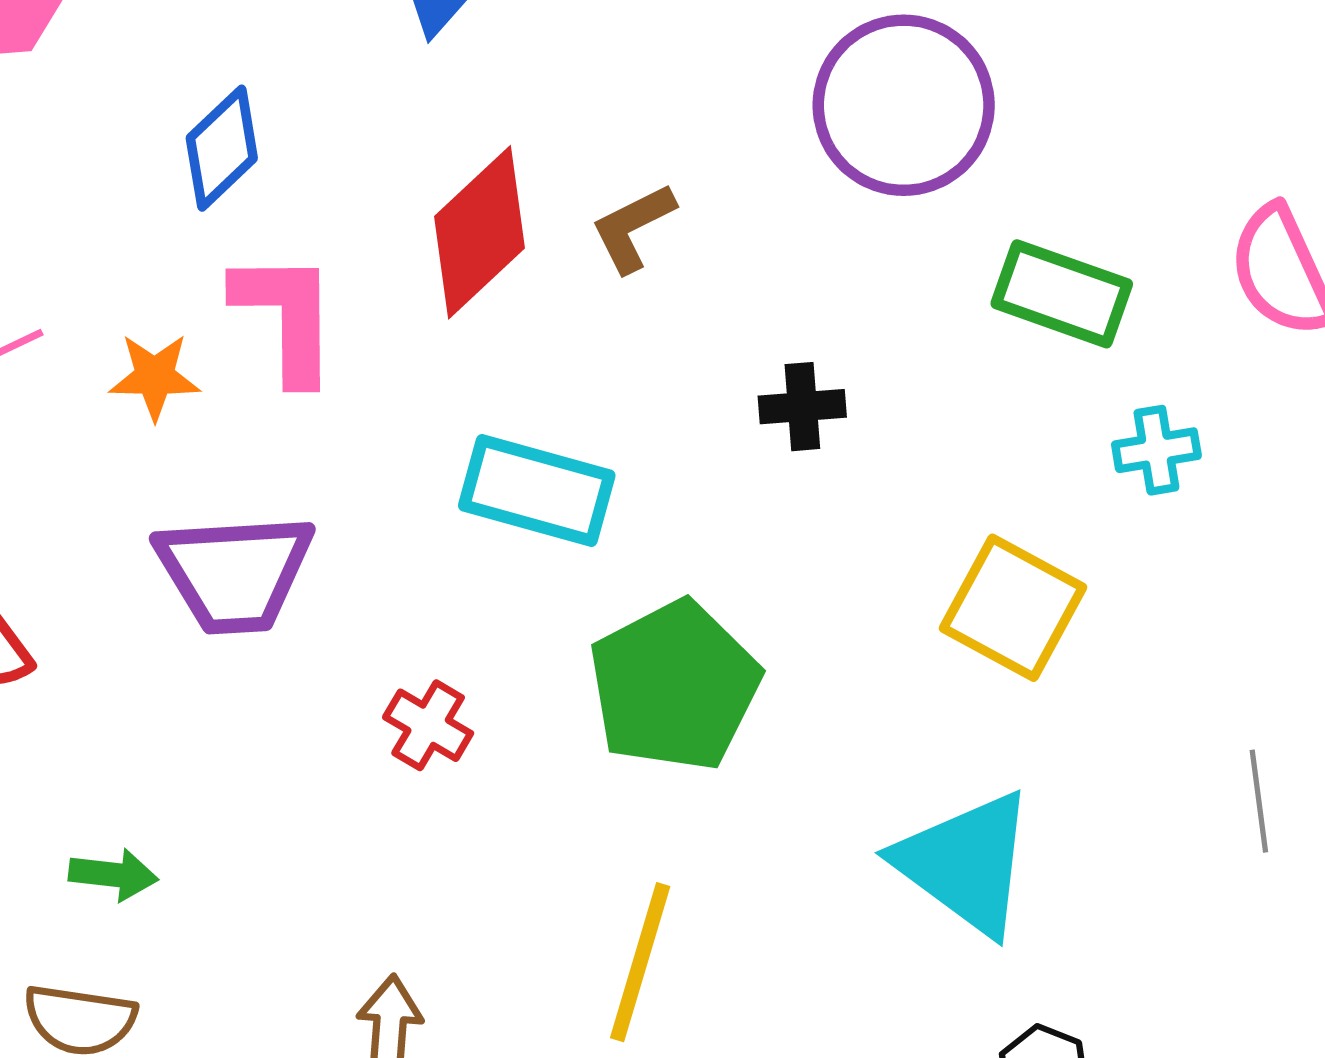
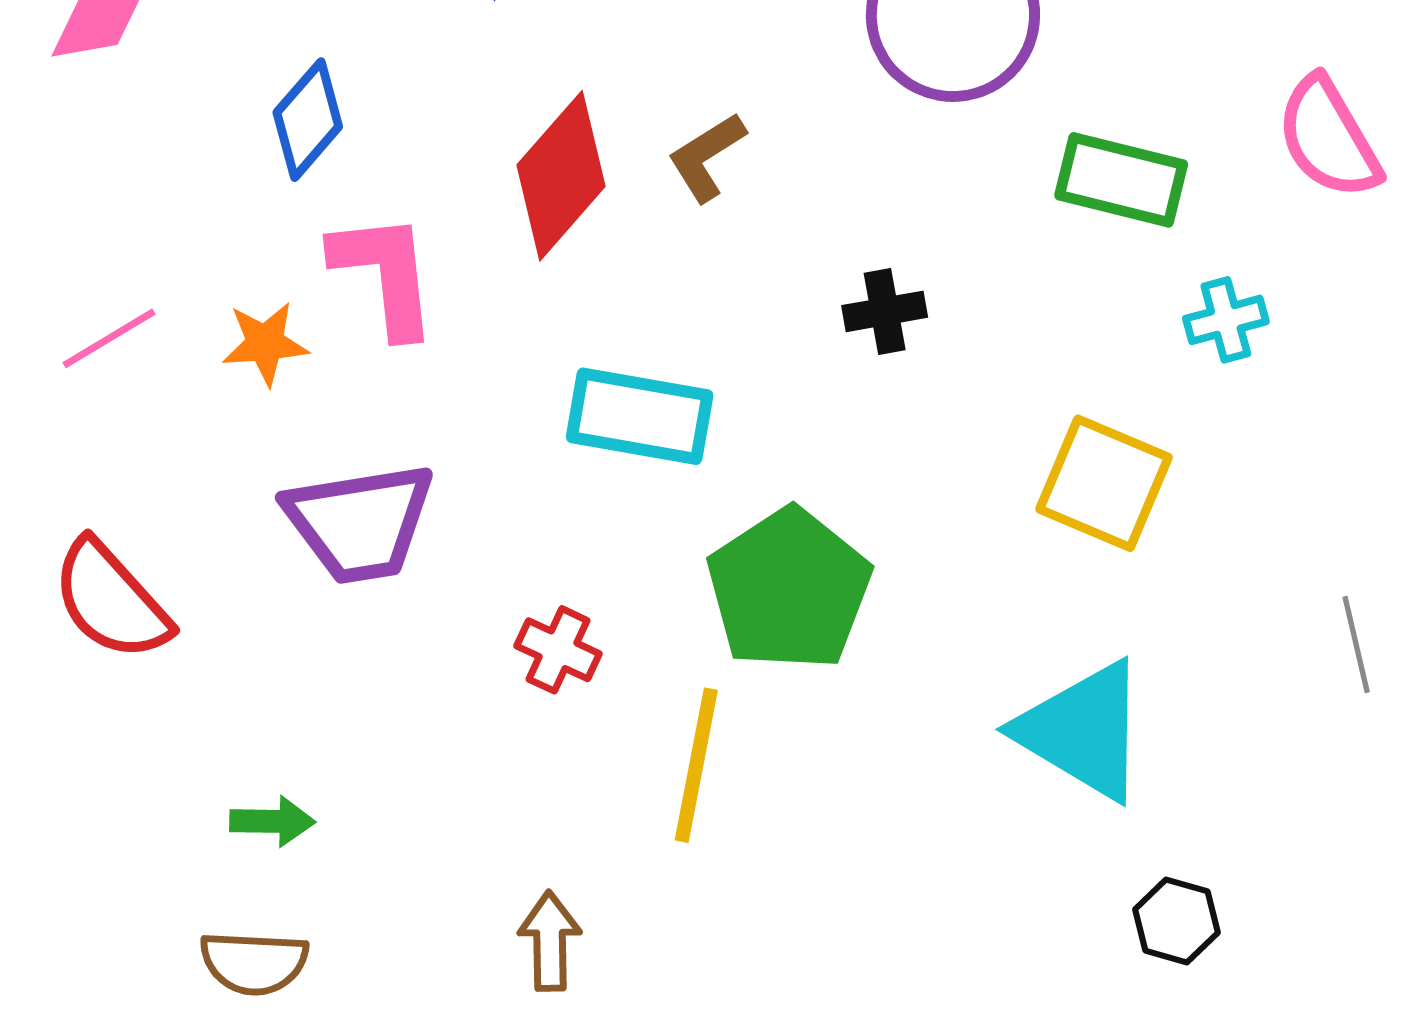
yellow line: (640, 962) -> (696, 765), moved

